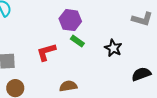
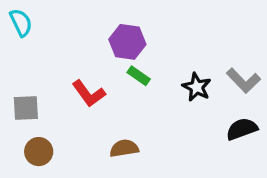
gray L-shape: (142, 19) -> (243, 81), moved, turned 30
red L-shape: (46, 52) -> (89, 93), turned -110

